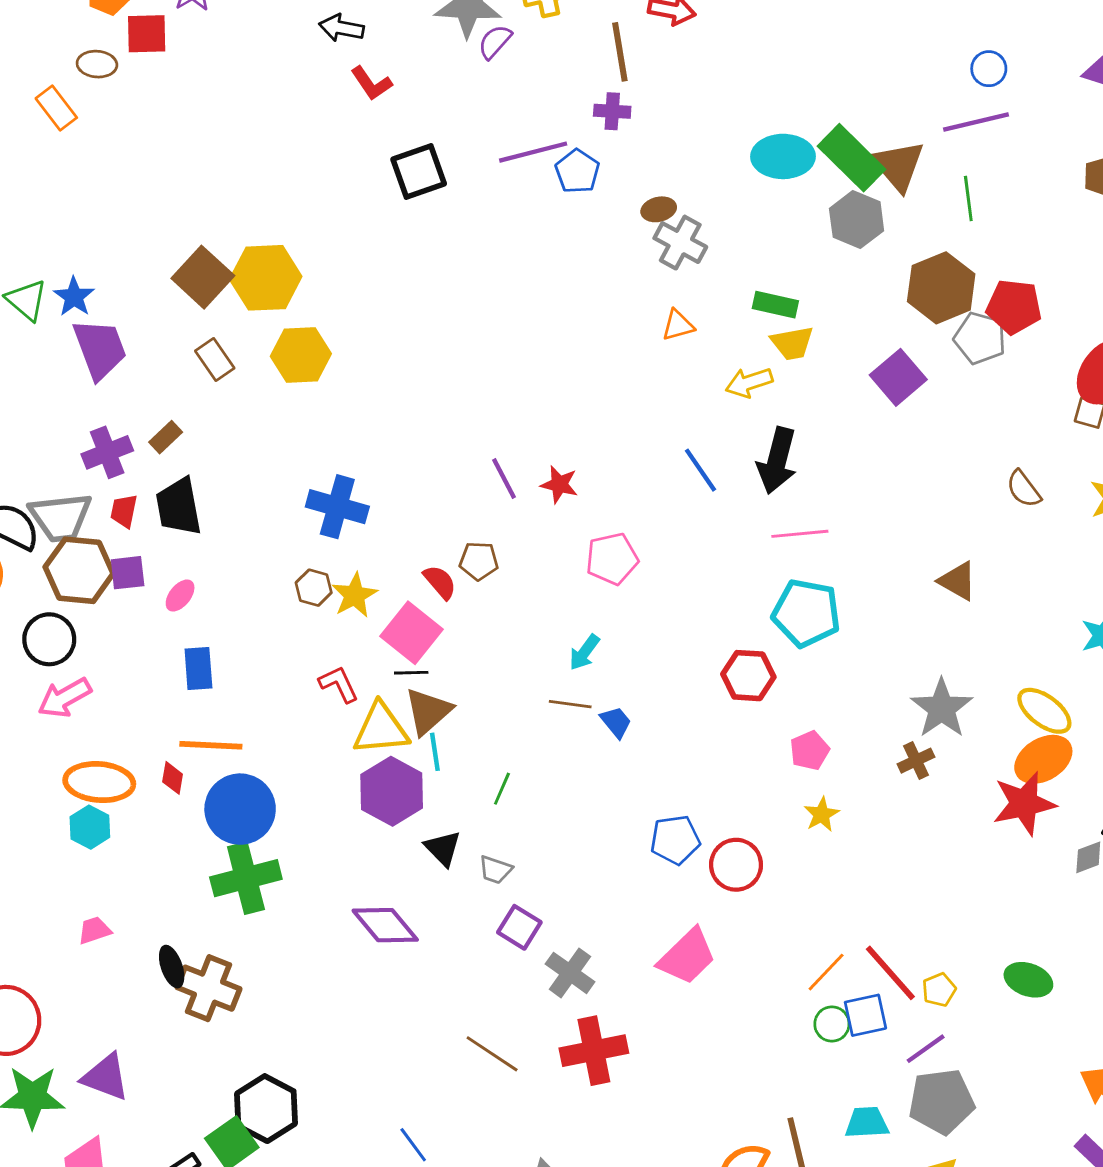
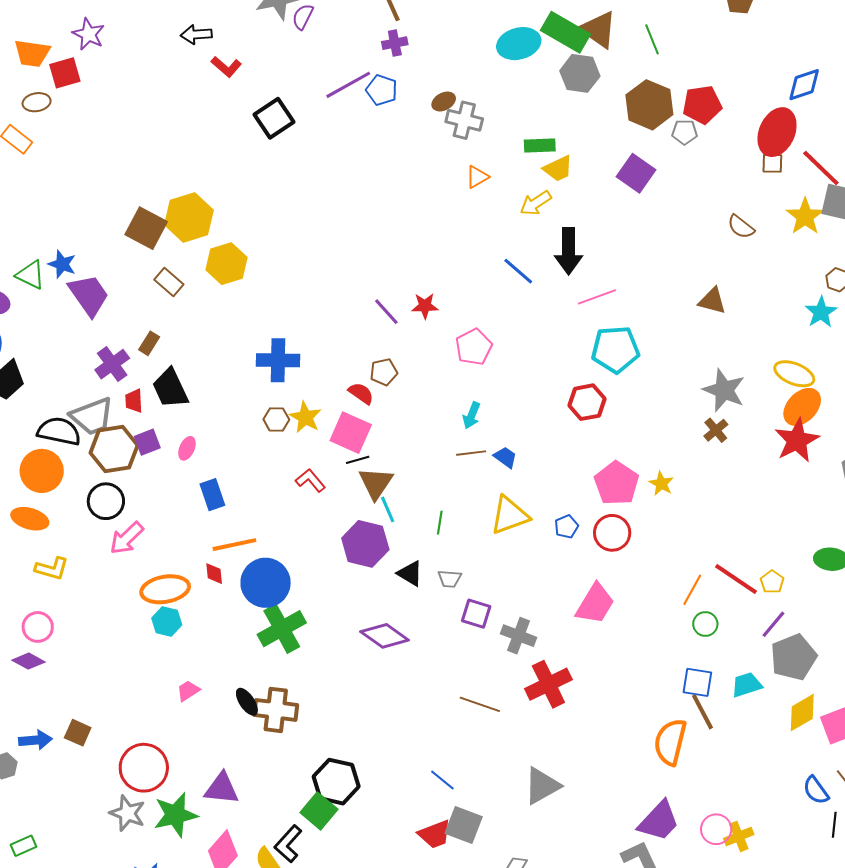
gray pentagon: (980, 338) -> (685, 132), size x0.7
yellow triangle: (381, 729) -> (510, 515), moved
pink pentagon: (810, 751) -> (617, 483), moved, size x1.6
blue pentagon: (675, 840) -> (566, 527), size x0.7
blue square: (865, 1015) -> (697, 682), moved, turned 36

